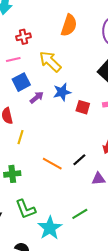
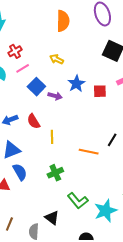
red cross: (24, 37) -> (15, 51), moved
yellow arrow: (50, 61) -> (57, 59), size x0.6
purple arrow: (37, 97) -> (55, 96), turned 72
cyan star: (50, 228) -> (106, 211), turned 30

